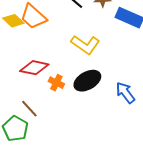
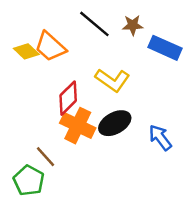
red diamond: (34, 68) -> (68, 98), moved, turned -56
orange cross: (56, 83) -> (78, 126), size x1.8

